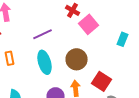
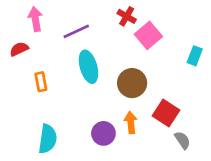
purple line: (42, 34) -> (76, 31), moved
cyan ellipse: (44, 62) -> (88, 67), moved

